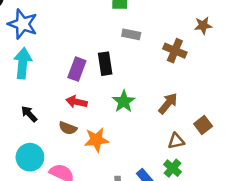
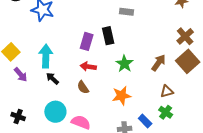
brown cross: (175, 51) -> (185, 36), moved, turned 30
cyan arrow: (23, 63) -> (46, 56), moved
brown square: (203, 125) -> (188, 61), moved, size x1.6
brown semicircle: (68, 128) -> (83, 87), turned 40
orange star: (96, 140) -> (122, 96), moved

